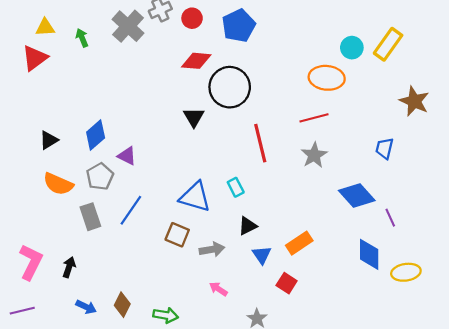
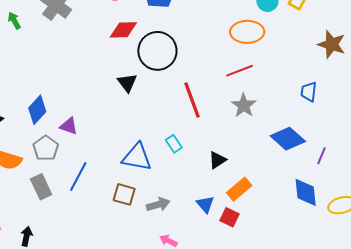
purple line: (390, 218) -> (321, 156), turned 54
black triangle: (248, 226) -> (217, 160), moved
red square: (287, 283) -> (230, 217), moved

